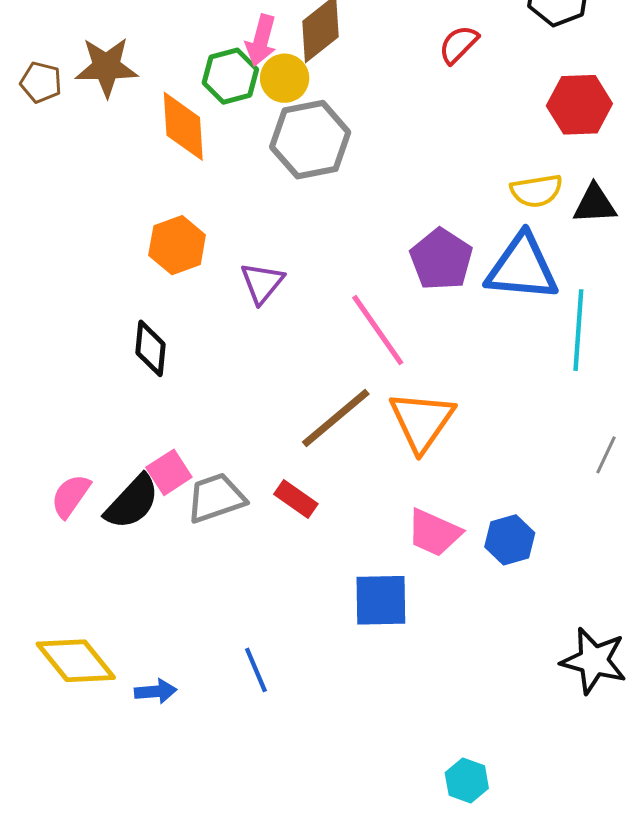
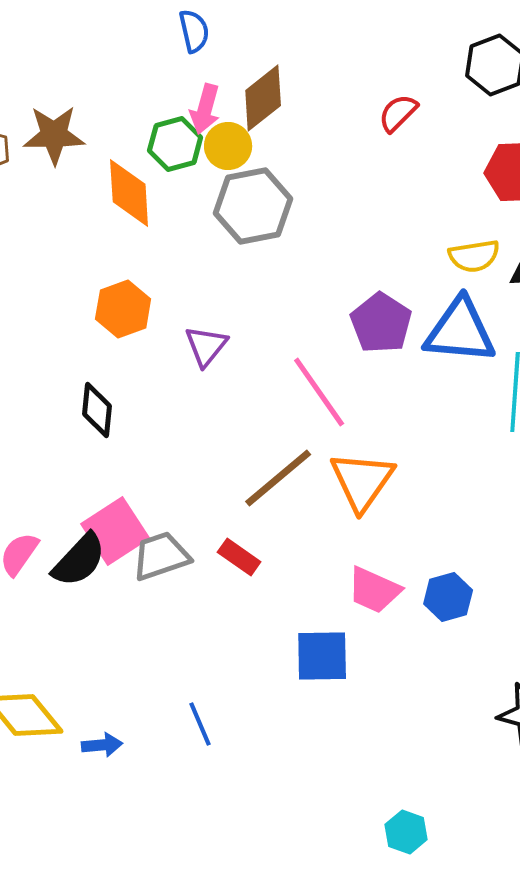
pink square: (169, 472) -> (115, 531), size x1.5

